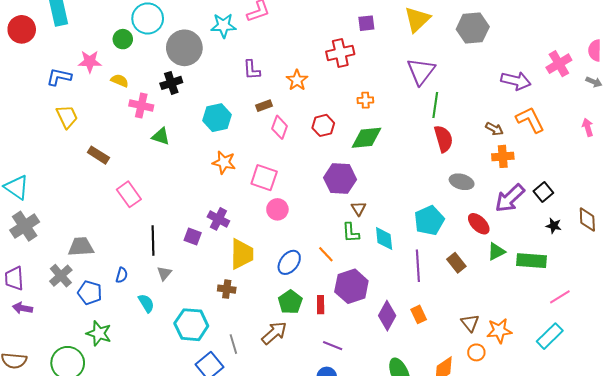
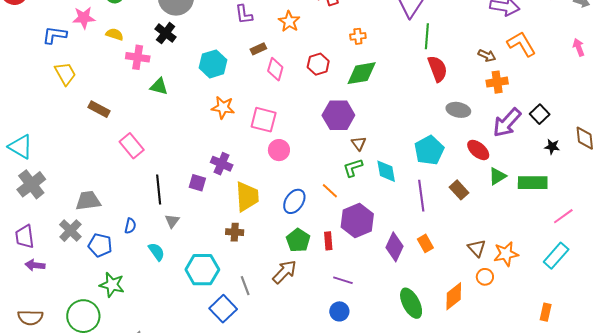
black cross: (171, 83) -> (166, 33), turned -30
green L-shape: (351, 233) -> (353, 168), turned 80

